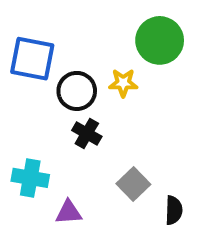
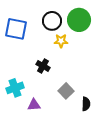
black circle: (77, 91) -> (52, 21), moved
cyan cross: (30, 178) -> (15, 88), turned -30

